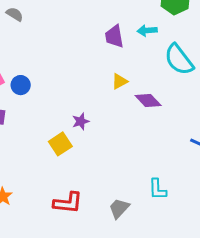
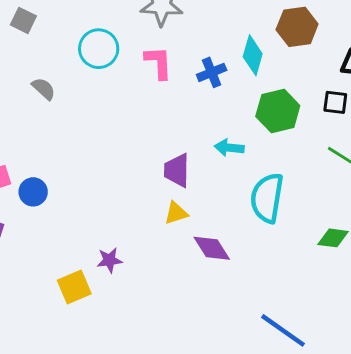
purple trapezoid: (114, 36) -> (177, 170), moved
cyan semicircle: (179, 60) -> (267, 198), turned 36

